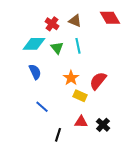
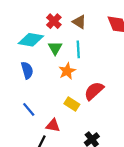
orange star: (71, 78) -> (67, 71), moved
red triangle: (81, 122) -> (53, 125), moved

